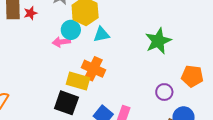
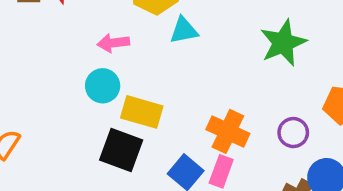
cyan circle: (71, 30) -> (103, 86), moved
orange cross: (94, 69) -> (228, 131), moved

